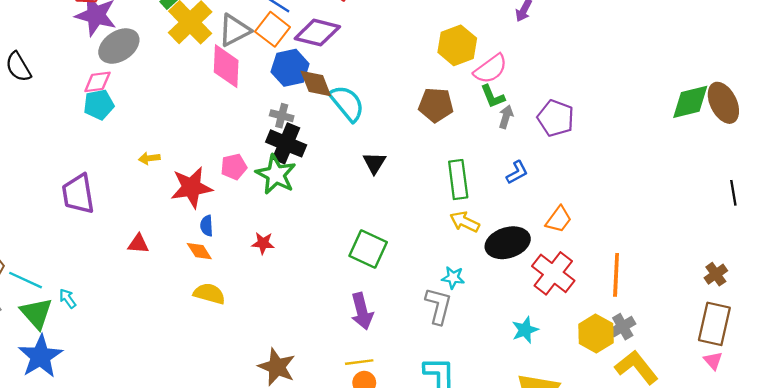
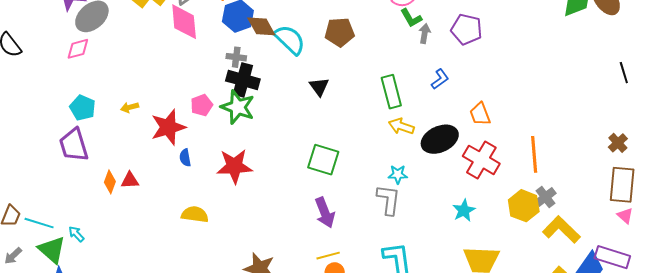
cyan pentagon: (99, 105) -> (83, 108), moved, turned -30
brown pentagon: (436, 105) -> (339, 32), moved
orange trapezoid: (559, 219) -> (480, 114), turned 130
red star: (263, 243) -> (234, 166), size x1.8
orange diamond: (199, 251) -> (110, 182), moved, turned 60

